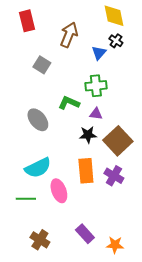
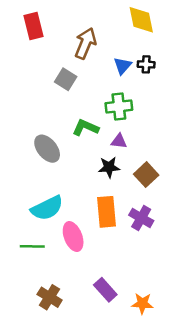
black cross: (116, 41) -> (146, 64), moved, turned -32
gray square: (42, 65) -> (66, 79), moved
brown square: (118, 141) -> (146, 175), size x0.7

